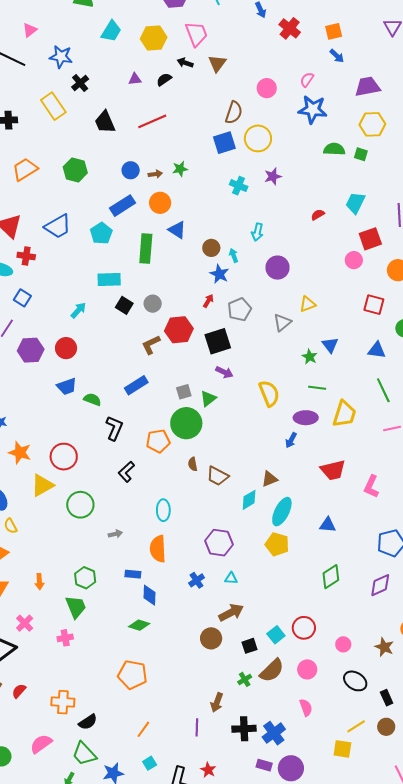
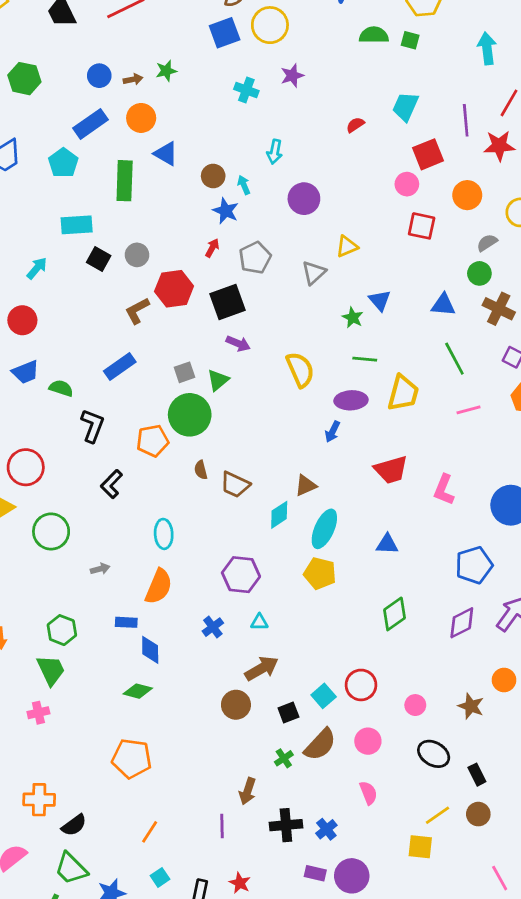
red square: (374, 305) -> (422, 226), moved
orange semicircle: (158, 549) -> (159, 587), turned -152
blue cross: (274, 733) -> (326, 829), size x0.7

